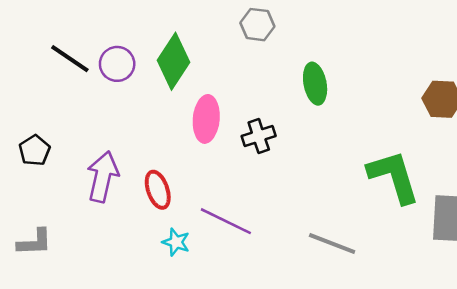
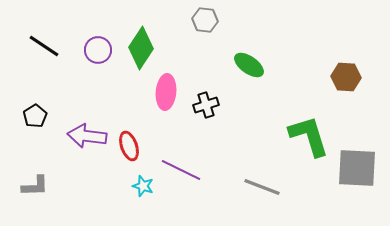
black line: (70, 59) -> (44, 46), moved
green ellipse: (315, 84) -> (249, 65), turned -44
purple arrow: (103, 177) -> (87, 136), turned -96

